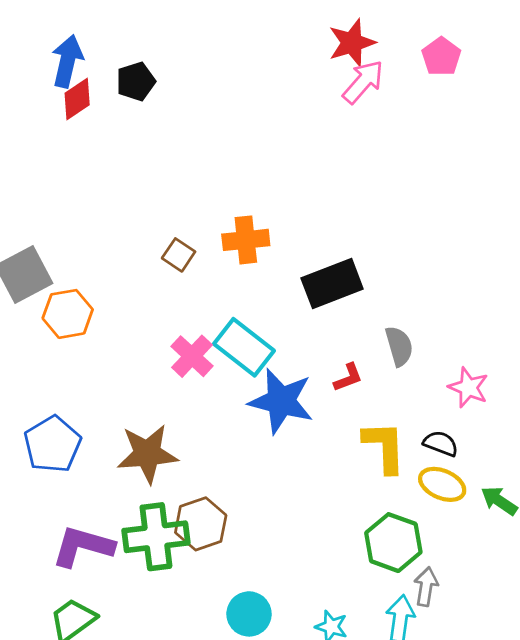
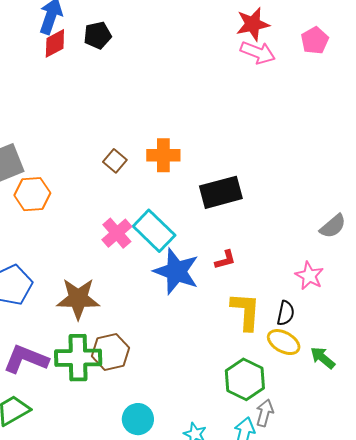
pink arrow: (363, 82) -> (258, 53), turned 64
gray semicircle: (399, 346) -> (333, 226), moved, turned 60
black semicircle: (441, 443) -> (286, 313), turned 75

